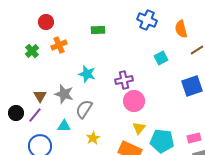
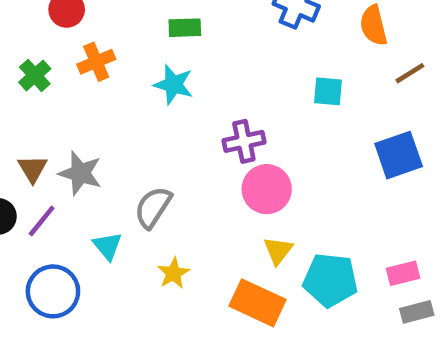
cyan square: (161, 58) -> (328, 91), turned 32
cyan star: (87, 74) -> (173, 85), moved
gray star: (64, 94) -> (80, 173), moved
brown triangle: (40, 96) -> (33, 169), moved
cyan triangle: (64, 126) -> (108, 246), turned 48

